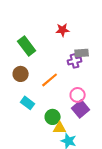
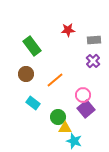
gray rectangle: (82, 53) -> (94, 40), moved
purple cross: (75, 61) -> (93, 61), moved, turned -32

